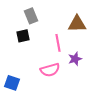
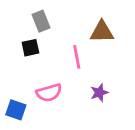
purple star: (75, 59) -> (99, 93), moved
pink semicircle: (50, 70) -> (49, 93), moved

